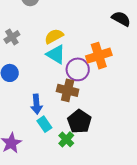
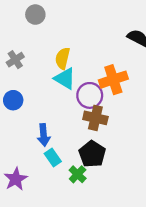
yellow semicircle: (54, 36) -> (63, 58), turned -48
brown cross: (68, 90) -> (95, 118), moved

